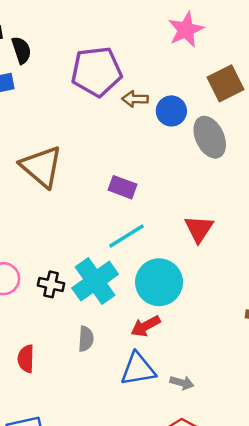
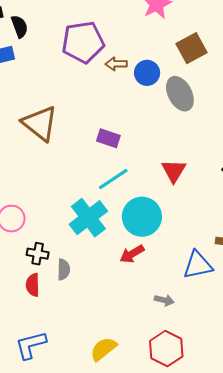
black cross: (51, 284) -> (38, 254), moved
gray semicircle: (86, 339) -> (64, 270), moved
blue triangle: (138, 369) -> (198, 265), moved

